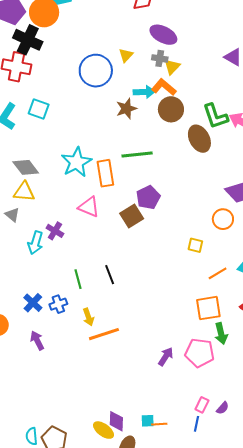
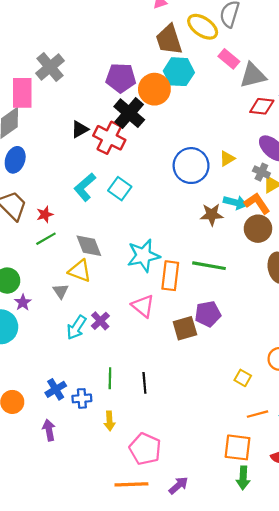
orange line: (104, 334) -> (131, 484), moved
pink pentagon: (200, 353) -> (145, 449), moved

